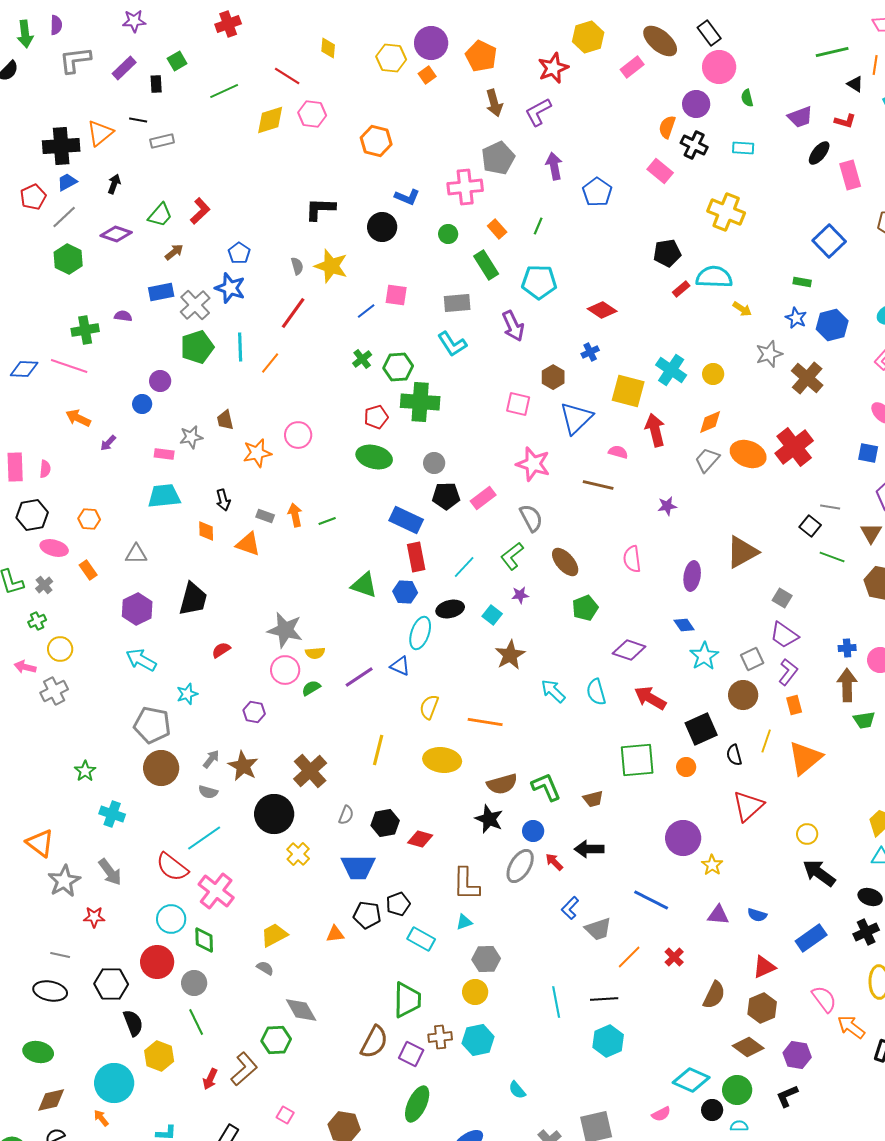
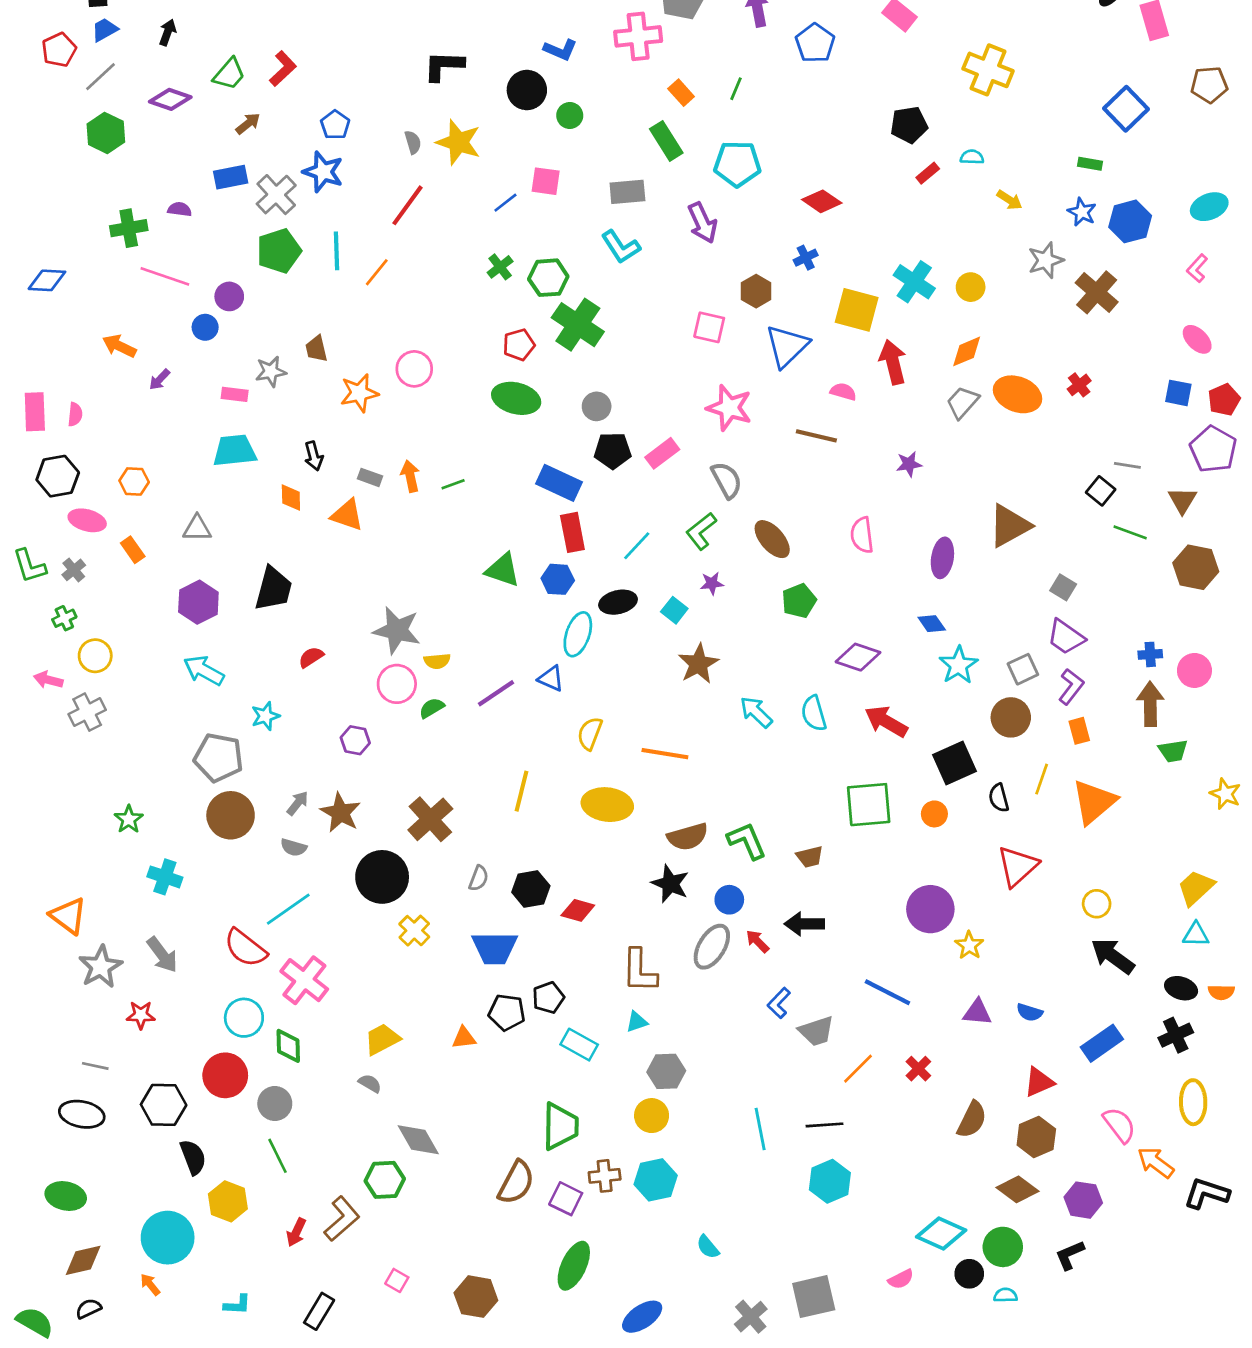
green circle: (448, 234) -> (570, 115), moved
cyan semicircle: (714, 277) -> (972, 157), size x0.5
pink line: (69, 366) -> (165, 276), moved
green cross: (420, 402) -> (578, 325), turned 30
red cross: (794, 447) -> (1079, 385), size x0.5

